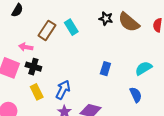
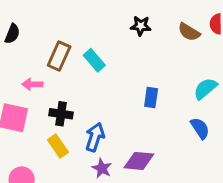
brown semicircle: (129, 22) -> (189, 32), moved, size x0.7
cyan rectangle: (71, 27) -> (94, 60), moved
black cross: (33, 67) -> (61, 114), moved

